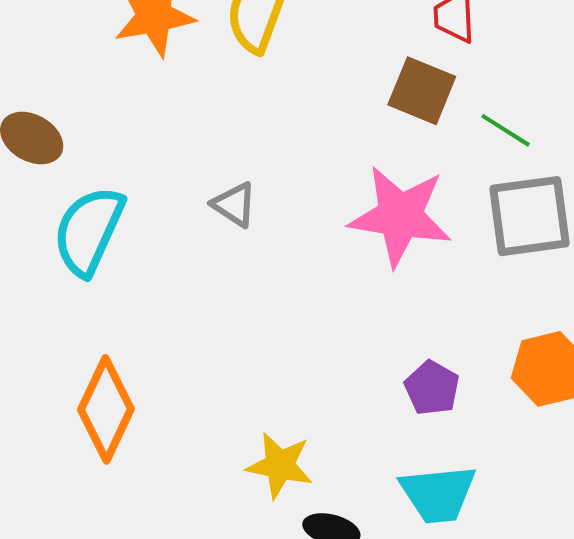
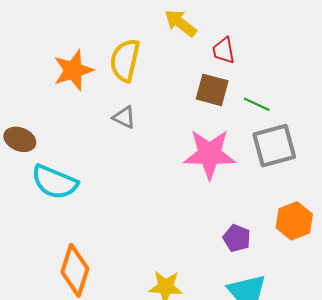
gray triangle: (234, 205) -> (124, 117), moved
cyan semicircle: (89, 231) -> (55, 182), turned -84

